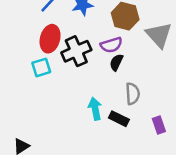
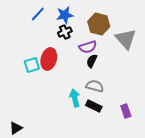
red ellipse: (50, 39) -> (49, 59), moved
black cross: (76, 51) -> (65, 32), moved, size x0.6
gray semicircle: (133, 94) -> (95, 86), moved, turned -72

